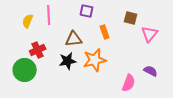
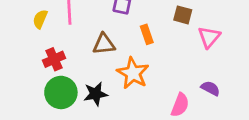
orange star: (95, 60) -> (133, 73), turned -30
black star: (68, 61) -> (96, 94), moved
green circle: (25, 70) -> (61, 92), moved

